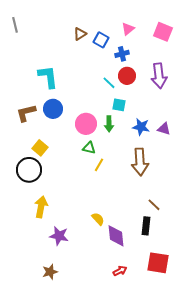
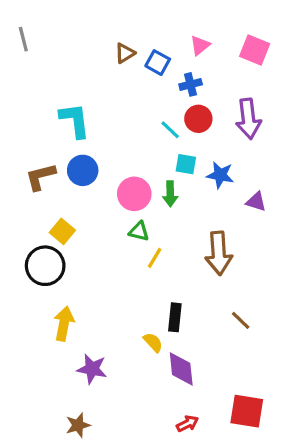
blue star: (141, 127) -> (220, 175), moved
black rectangle: (146, 226) -> (175, 317), moved

